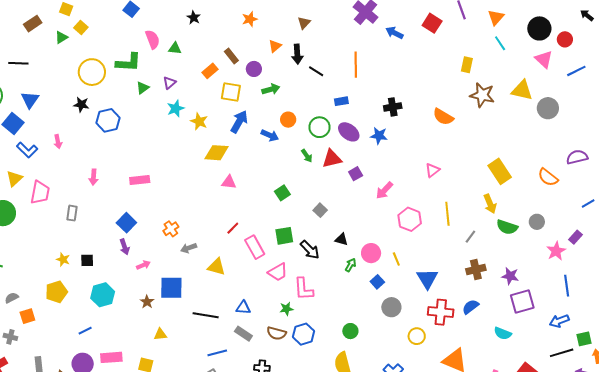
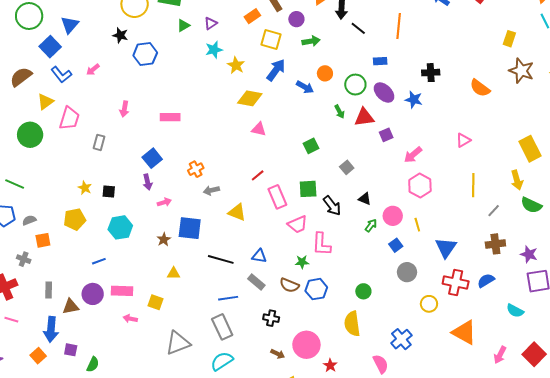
pink arrow: (58, 142) -> (93, 70), turned 56
pink hexagon: (410, 219) -> (420, 185), moved

